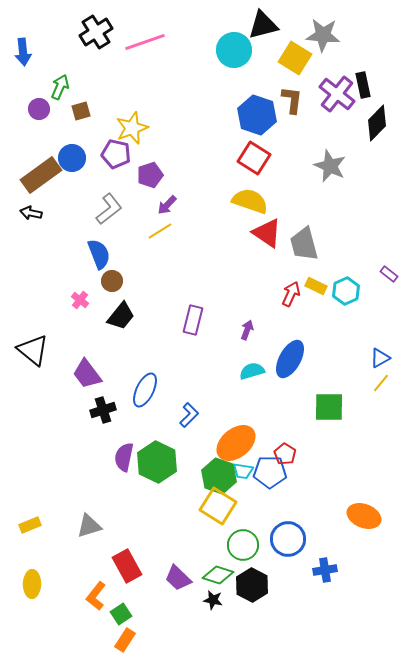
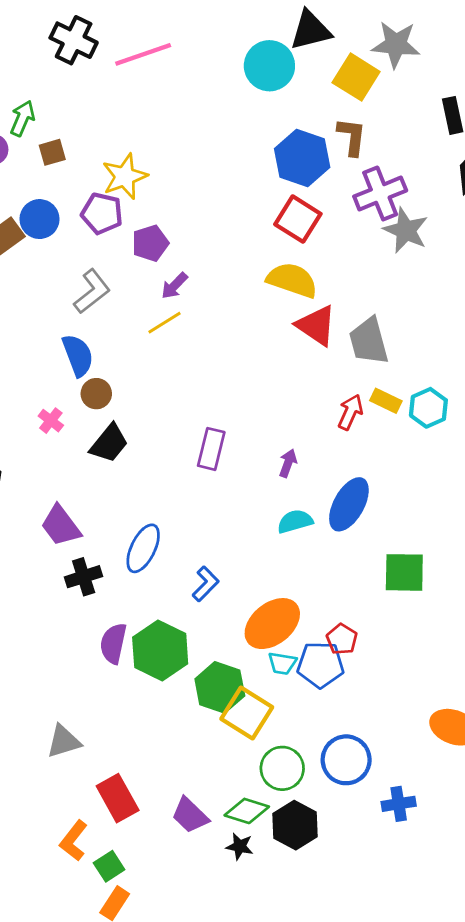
black cross: (96, 32) -> (74, 40), turned -32
purple cross: (337, 94) -> (380, 193), moved, turned 30
green hexagon: (219, 476) -> (220, 687), moved

